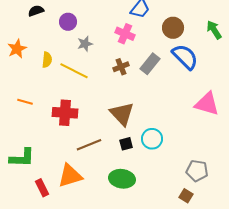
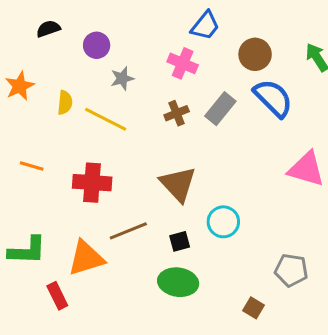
black square: (126, 144) -> (180, 241), moved
orange triangle: (70, 176) -> (86, 258), moved
brown square: (186, 196) -> (254, 308), moved

